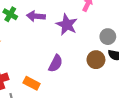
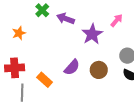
brown circle: (96, 60) -> (99, 70), moved

